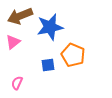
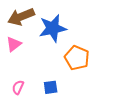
blue square: (48, 65) -> (51, 87), moved

